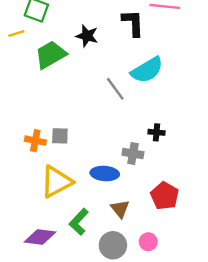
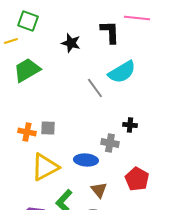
green trapezoid: (51, 55) -> (27, 70), moved

